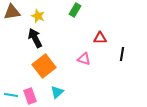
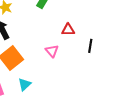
pink triangle: (84, 59) -> (52, 51), turned 32

